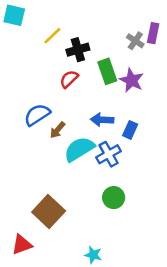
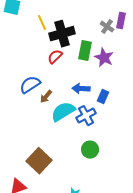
yellow line: (52, 36) -> (42, 23), turned -70
black cross: (78, 50) -> (62, 34), size x1.4
green rectangle: (107, 71) -> (85, 51), turned 30

